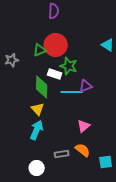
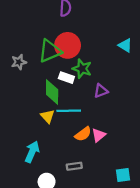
green triangle: (40, 50) -> (50, 51), size x1.6
cyan line: (72, 92) -> (69, 111), moved
cyan arrow: (37, 130) -> (32, 152), moved
orange semicircle: (83, 150) -> (83, 134), moved, turned 105

